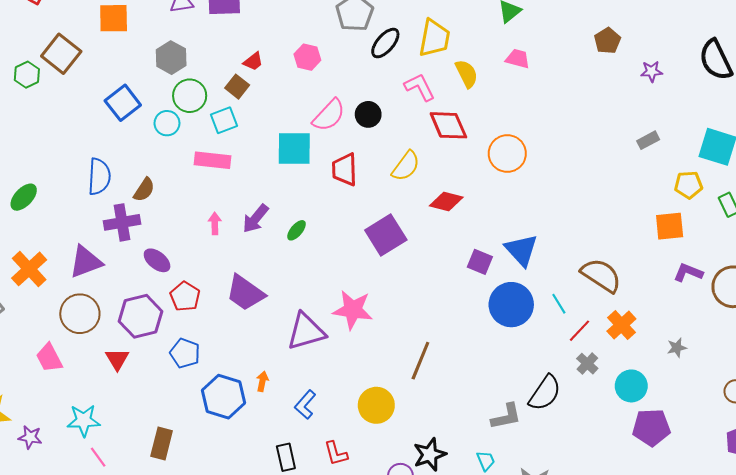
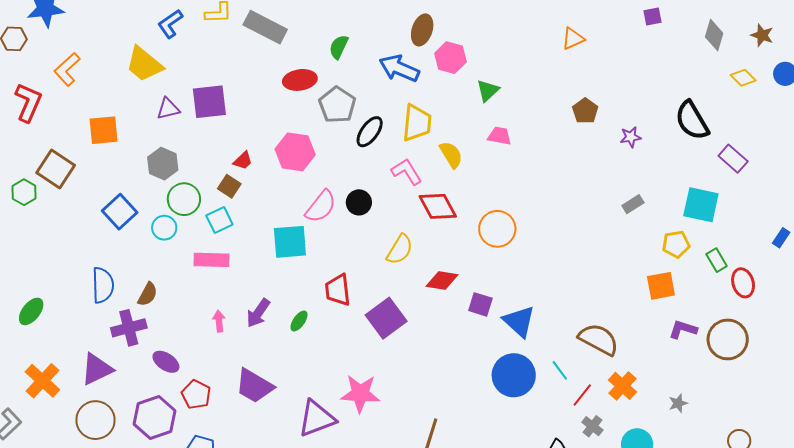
pink hexagon: (307, 57) -> (295, 152), size x1.5
red trapezoid: (345, 170) -> (338, 290), moved
purple square: (480, 262) -> (480, 304), moved

